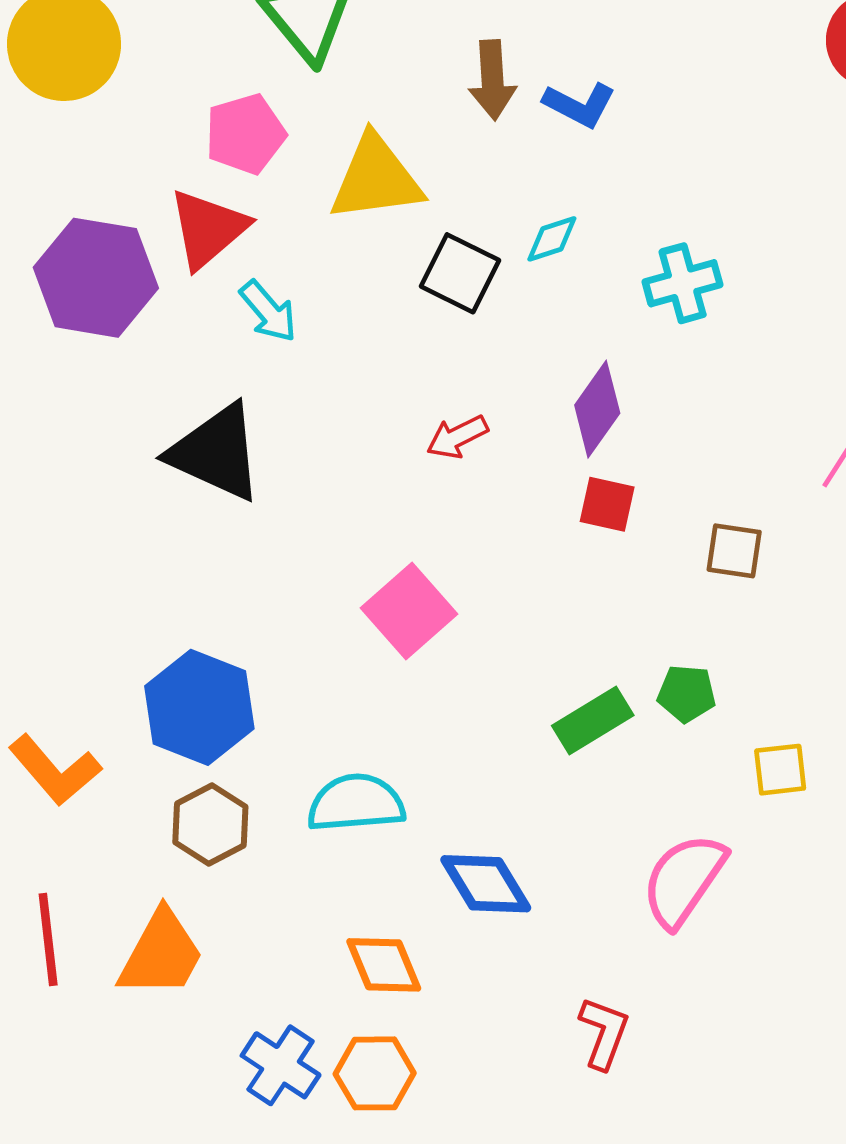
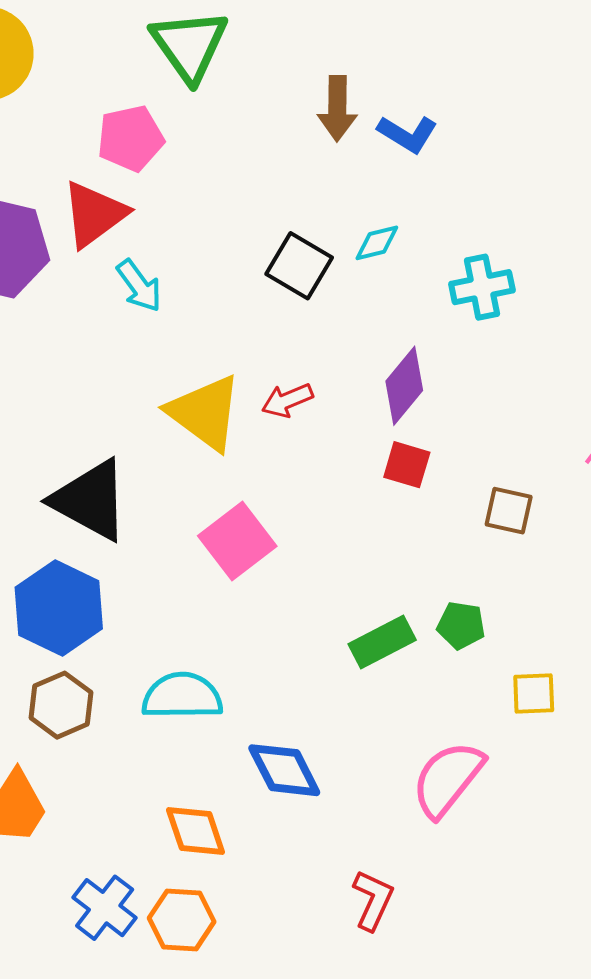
yellow triangle: (376, 178) -> (205, 413), moved, turned 40
black triangle: (216, 452) -> (90, 500), moved

